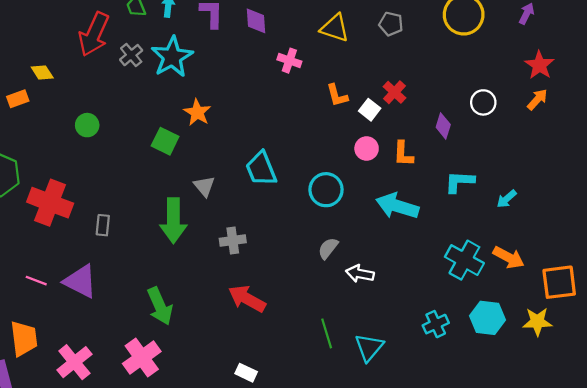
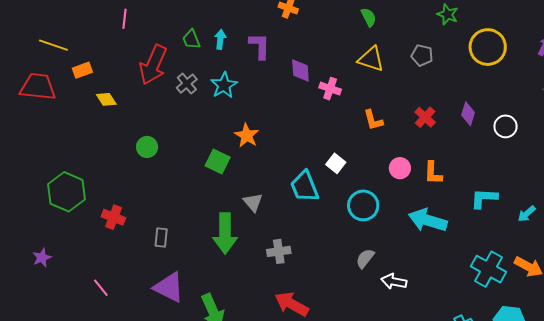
purple diamond: (256, 21) -> (300, 71), moved
cyan star: (172, 57) -> (224, 85), size x0.7
orange rectangle: (18, 99) -> (82, 70), moved
white square: (370, 110) -> (336, 163), moved
purple diamond: (443, 126) -> (468, 114), moved
red cross: (50, 203) -> (113, 217), size x0.6
pink line: (36, 281) -> (101, 288), turned 30
purple triangle: (80, 281) -> (169, 287), moved

